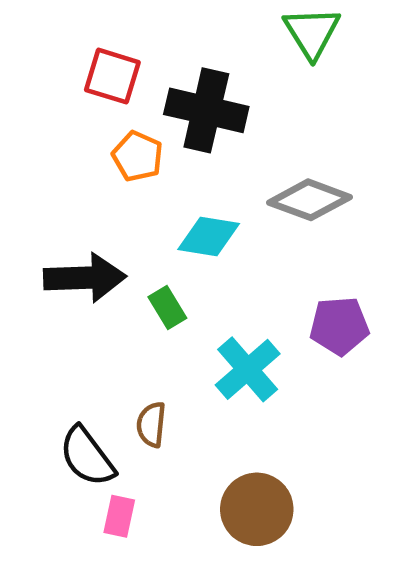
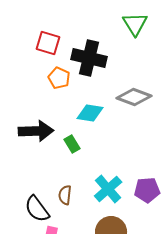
purple pentagon: (339, 326) -> (147, 190), moved
cyan cross: (248, 369) -> (108, 189), moved

